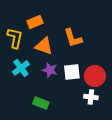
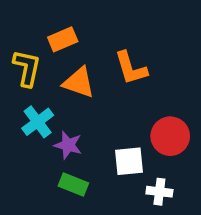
purple star: (50, 70) -> (68, 145), moved
white square: (72, 72) -> (129, 161), moved
white cross: (91, 97) -> (159, 192), moved

